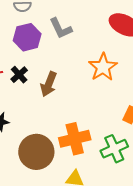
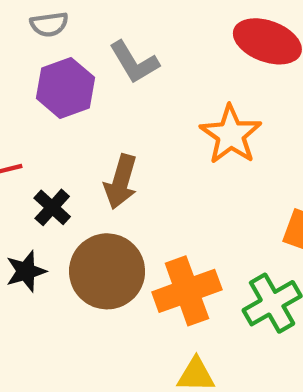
black cross: (19, 75) -> (52, 207), moved
brown circle: (36, 152) -> (107, 271), moved

